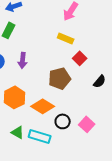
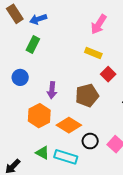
purple arrow: (23, 60) -> (52, 90), moved

